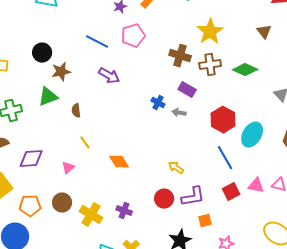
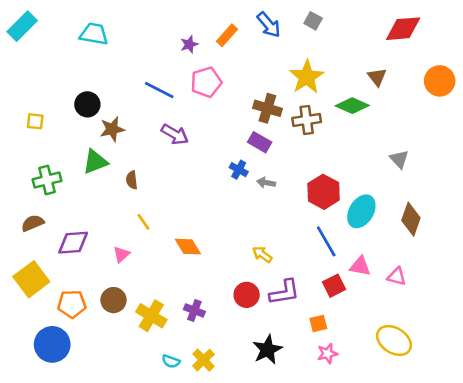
green diamond: (245, 70) -> (352, 106), moved
purple rectangle: (187, 90) -> (260, 142), moved
pink triangle: (256, 186) -> (360, 266), moved
orange square: (205, 221) -> (318, 324), moved

